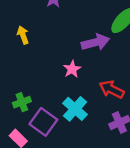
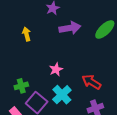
purple arrow: (95, 42) -> (70, 28), moved
pink star: (72, 69) -> (56, 69), moved

